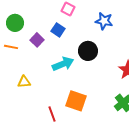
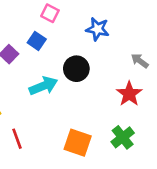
orange square: (76, 101) -> (78, 143), moved
red line: (52, 114) -> (17, 139), moved

